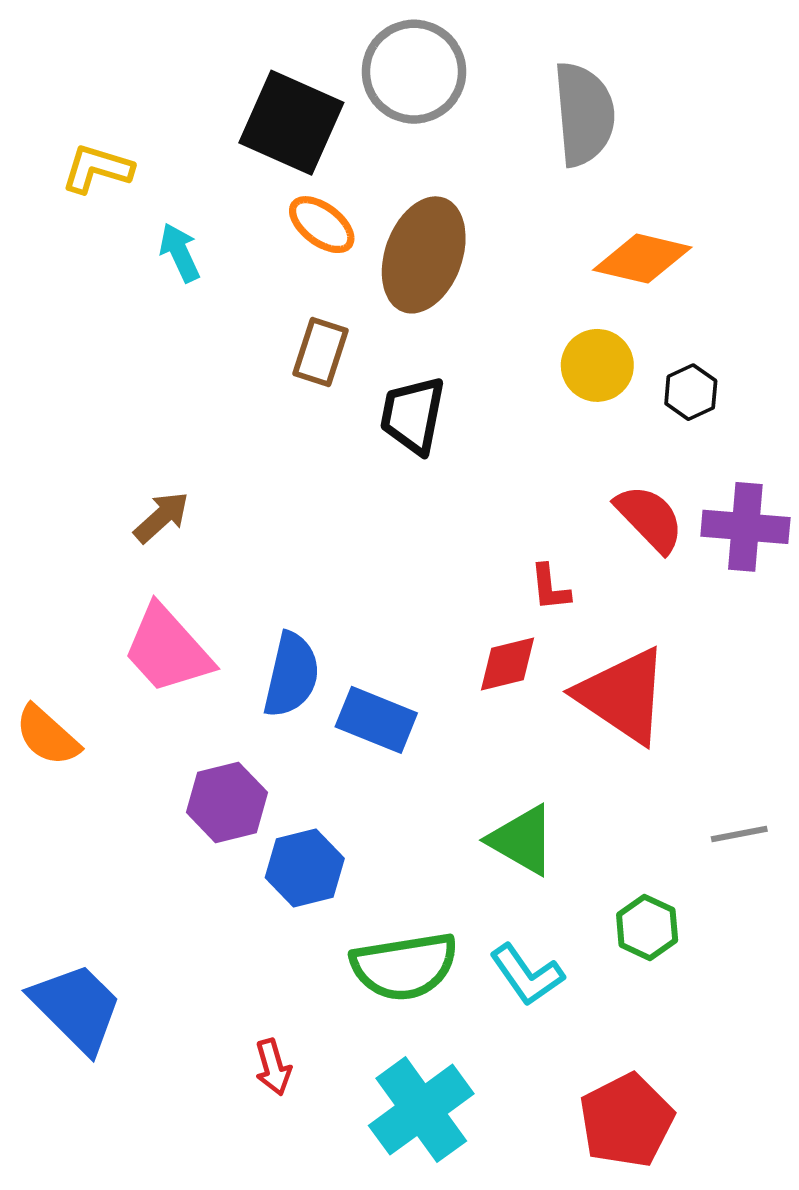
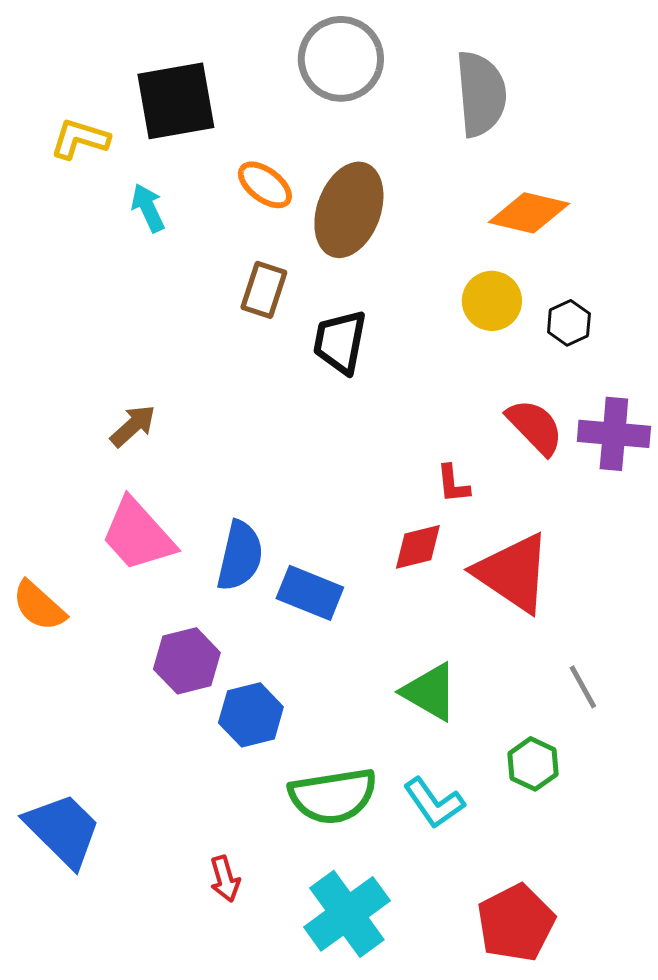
black square: (291, 123) -> (176, 101), moved, turned -34
gray line: (739, 834) -> (583, 687), moved, turned 72

